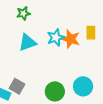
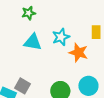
orange star: (71, 39) -> (78, 53), moved
cyan triangle: (27, 43) -> (33, 42), turned 30

